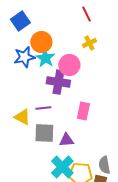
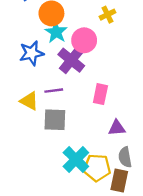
blue star: (24, 57) -> (32, 53), moved
purple cross: (58, 82) -> (71, 60), turned 30
purple triangle: (66, 140) -> (117, 128), moved

